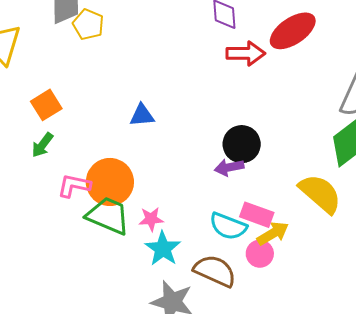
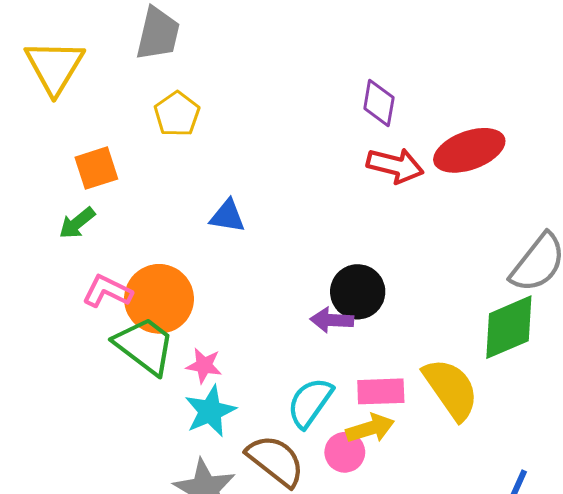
yellow pentagon: (88, 24) -> (177, 114), moved
pink rectangle: (257, 215) -> (381, 391), moved, turned -36
cyan semicircle: (228, 226) -> (310, 403), turned 90

